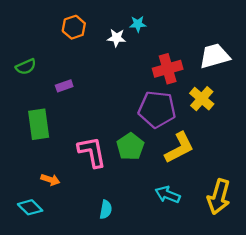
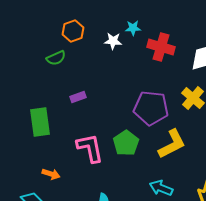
green semicircle: (26, 67) -> (56, 58), moved
red cross: (168, 69) -> (161, 47), moved, turned 32
purple rectangle: (64, 86) -> (78, 97), moved

